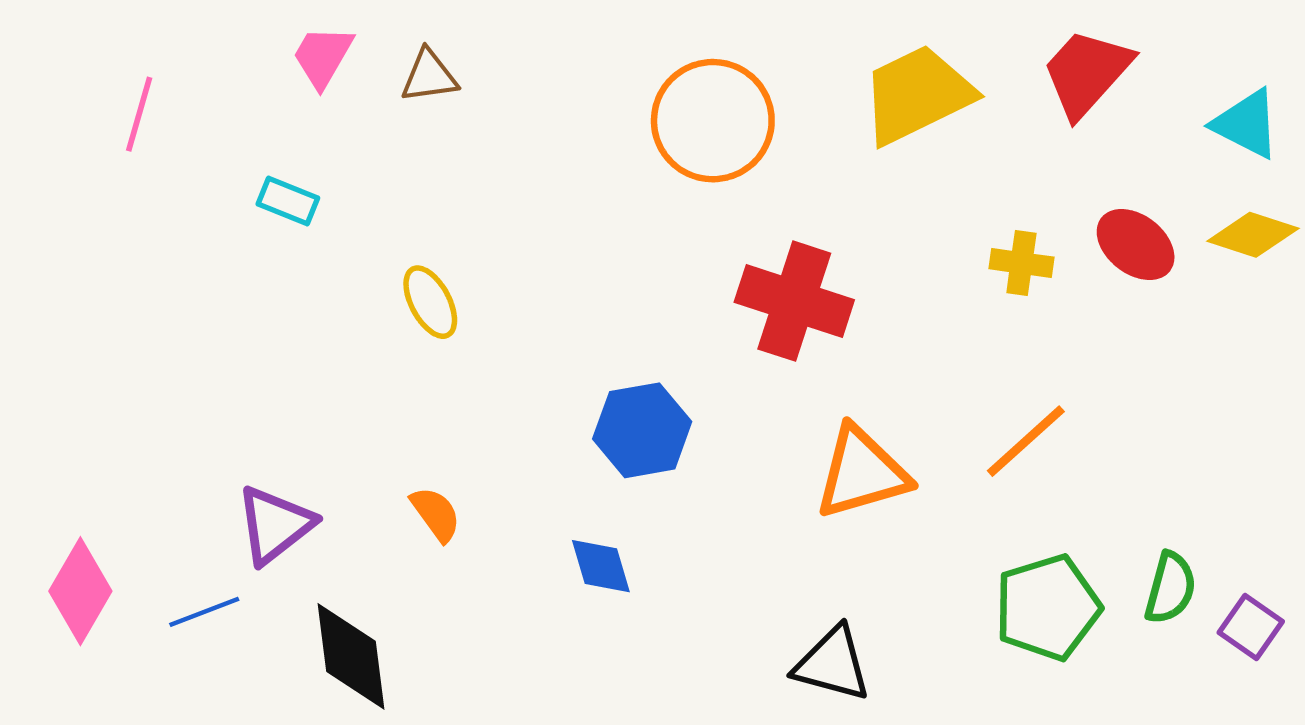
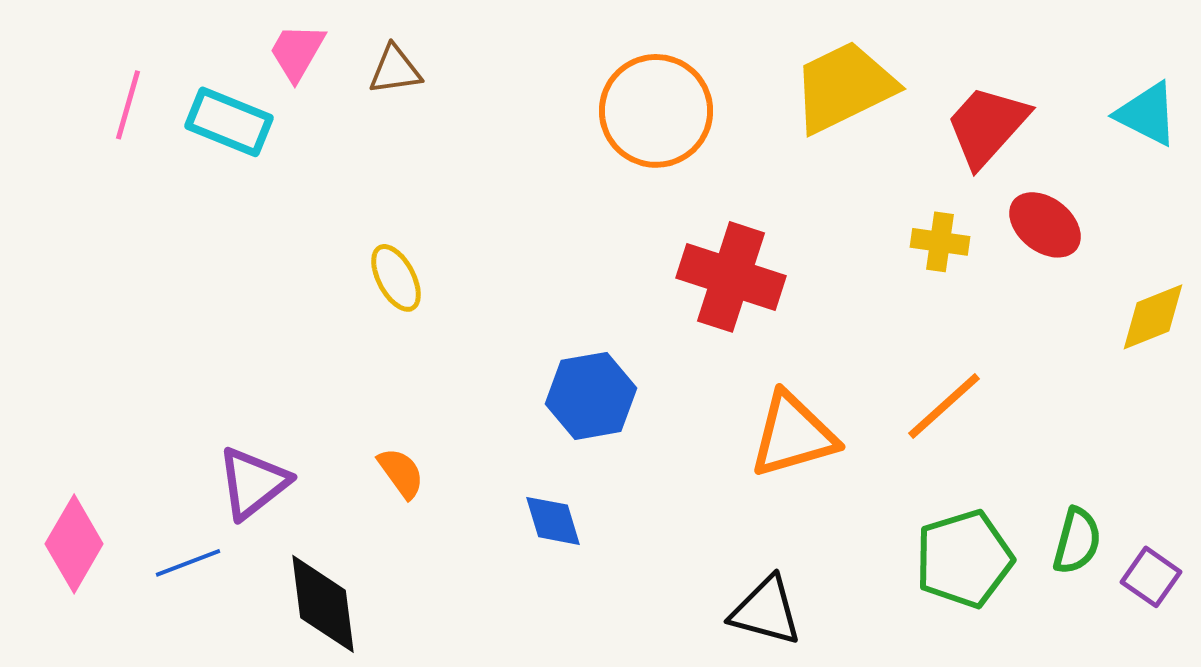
red trapezoid: (1087, 73) -> (987, 126), moved
cyan rectangle: (288, 201) -> (229, 122), moved, size x1.5
yellow diamond: (1253, 235) -> (1153, 317), moved, turned -40

